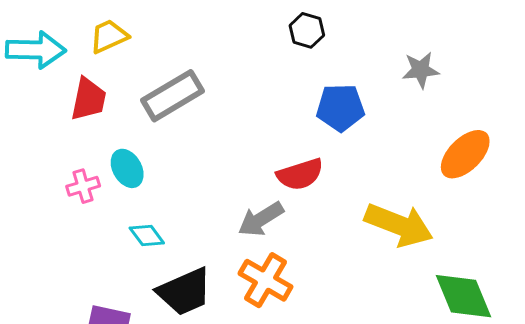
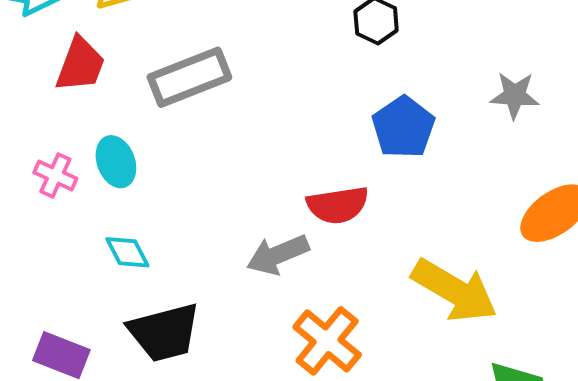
blue pentagon: (340, 108) -> (403, 127), turned 30
pink cross: (83, 186) -> (55, 175), turned 32
orange cross: (266, 280) -> (327, 341), moved

